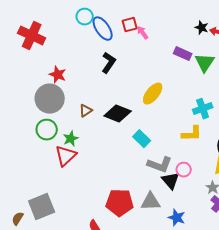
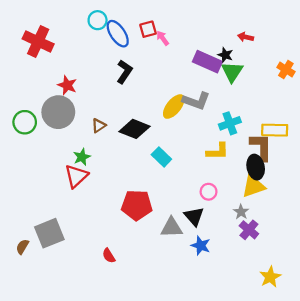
black star: (202, 28) -> (225, 55), moved
purple rectangle: (183, 54) -> (207, 62), size x1.4
green circle: (47, 130) -> (25, 122), moved
gray L-shape: (160, 165) -> (196, 101), moved
black triangle: (171, 181) -> (194, 216), moved
red pentagon: (120, 203) -> (137, 205), moved

